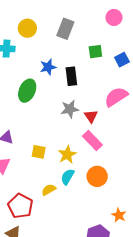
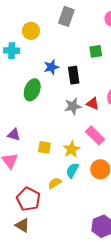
gray rectangle: (65, 29) -> (66, 16), moved
red triangle: (91, 116) -> (93, 104), moved, turned -32

